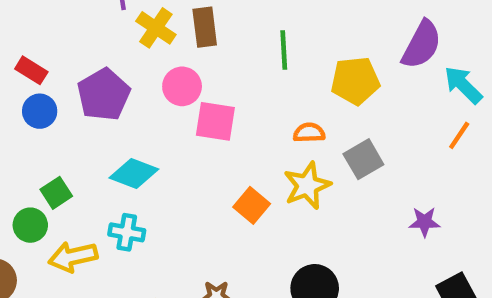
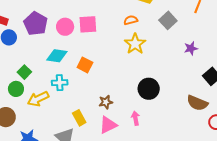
pink circle: (182, 86) -> (65, 27), moved
gray square: (363, 159) -> (168, 20), moved
orange square: (252, 205) -> (85, 65), moved

